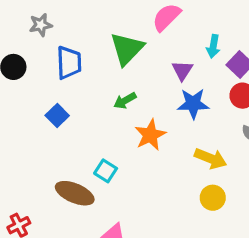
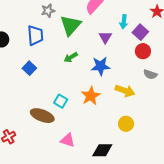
gray star: (41, 25) -> (48, 11), moved
blue star: (193, 104) -> (101, 66), moved
orange star: (150, 135) -> (91, 96), moved
yellow circle: (213, 198) -> (126, 124), moved

